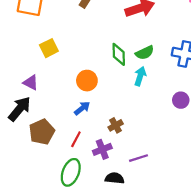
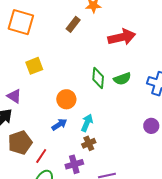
cyan arrow: (140, 76) -> (87, 123), moved
red line: (76, 139) -> (41, 156), moved

